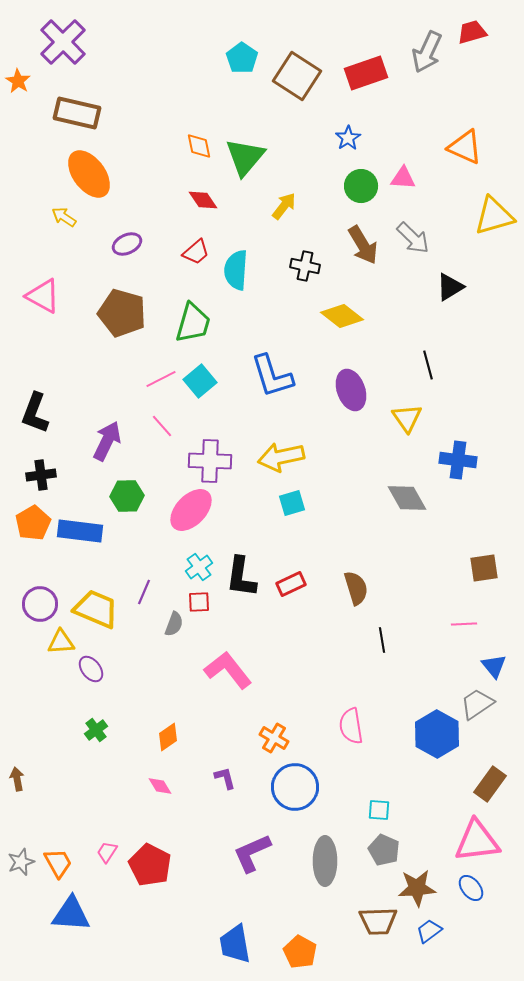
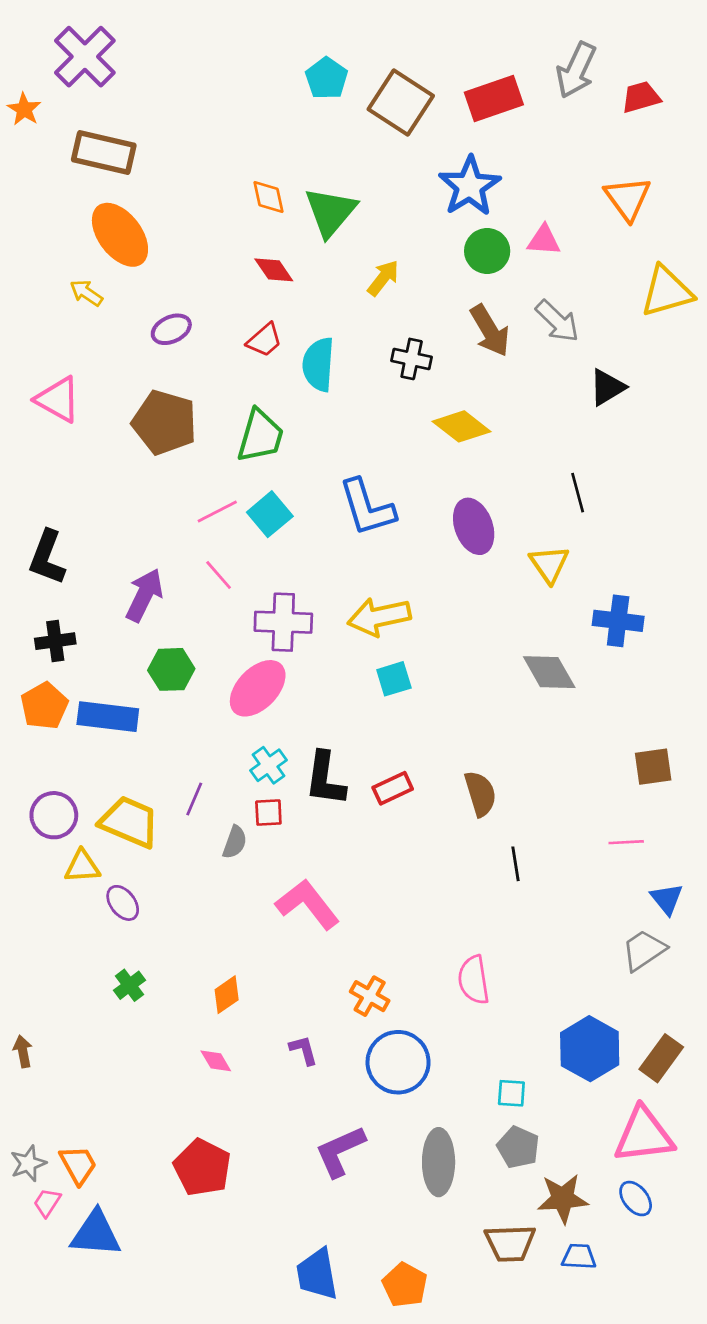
red trapezoid: (472, 32) -> (641, 97), moved
blue star: (348, 138) -> (470, 186), size x1.8
orange triangle: (465, 147) -> (628, 198), turned 30
blue hexagon: (437, 734) -> (590, 1049), moved
pink trapezoid: (107, 852) -> (47, 1203), moved
blue trapezoid: (429, 931) -> (579, 1257), turned 40

